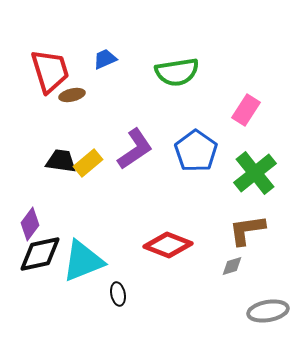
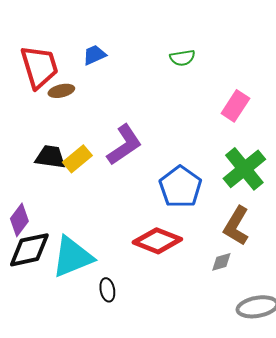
green semicircle: (177, 72) -> (182, 58), moved, size x0.6
blue pentagon: (196, 151) -> (180, 187), moved
brown L-shape: (247, 230) -> (236, 226), turned -51

